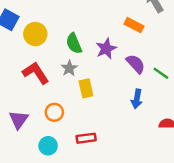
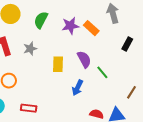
green semicircle: (74, 43) -> (41, 20), moved, turned 36
purple star: (106, 49) -> (70, 26), moved
yellow rectangle: (86, 88) -> (58, 64), moved

